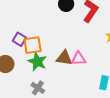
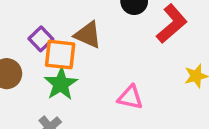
brown triangle: (64, 58) -> (88, 35), moved

